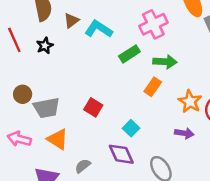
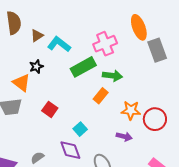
black star: (45, 46) -> (36, 67), moved
green rectangle: (129, 54) -> (83, 67), size x1.4
orange star: (190, 102) -> (131, 110), turned -30
orange triangle: (58, 139) -> (21, 83), moved

